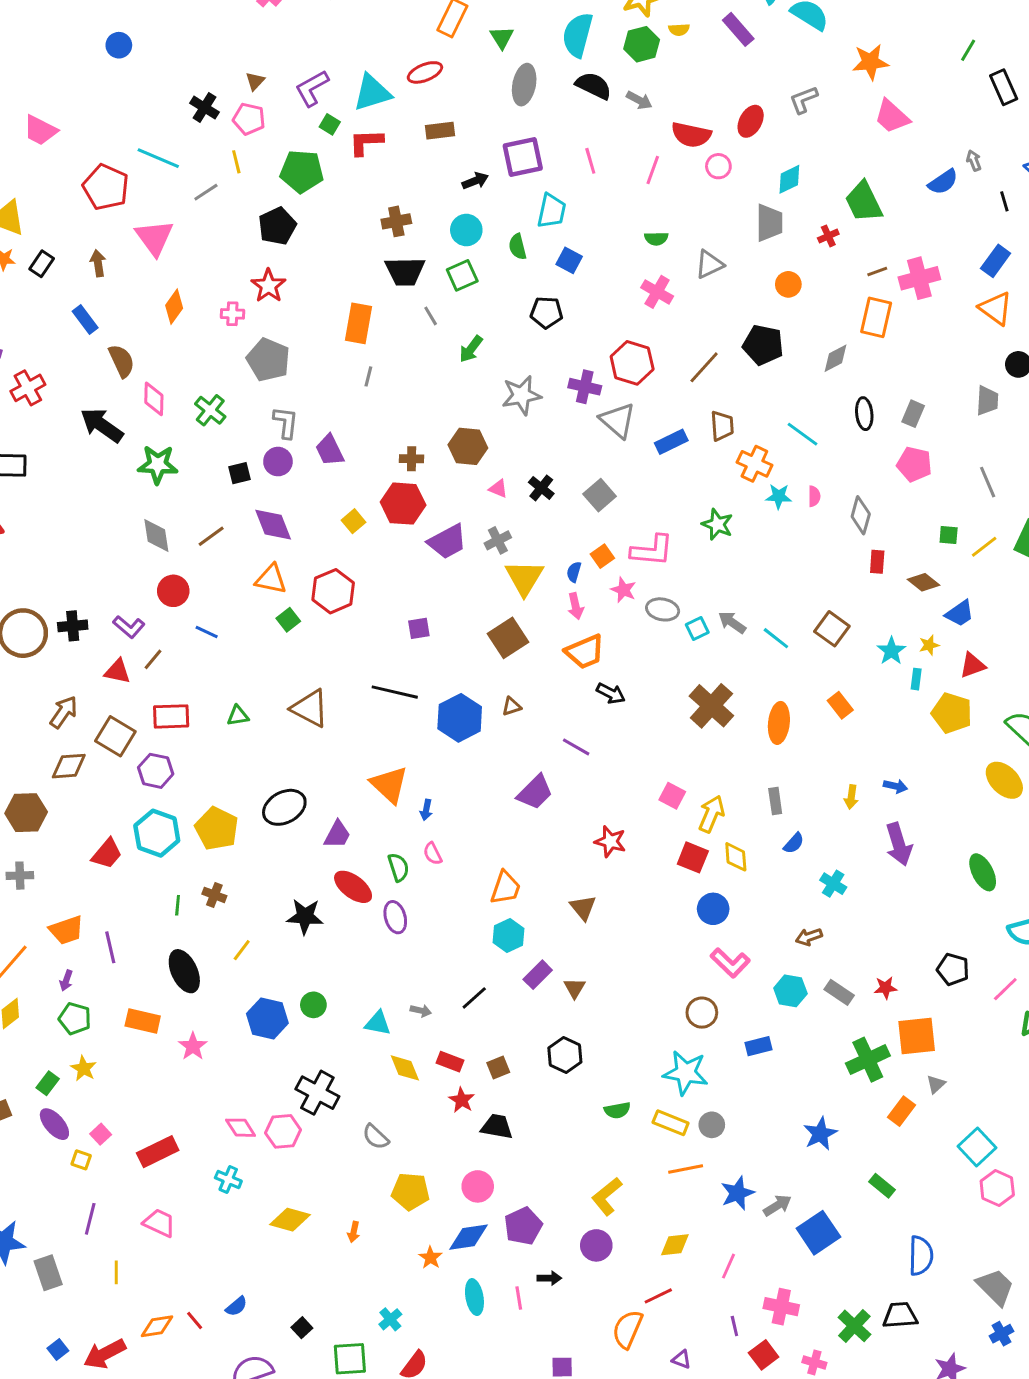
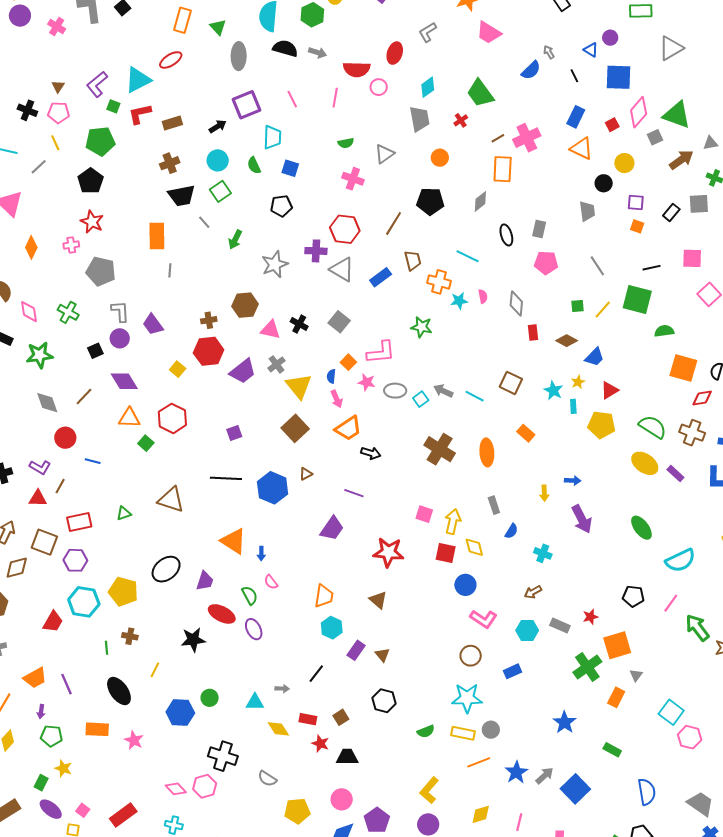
brown rectangle: (440, 131) -> (172, 123), moved
pink triangle: (498, 489) -> (270, 330), size x1.5
red star: (610, 841) -> (388, 552), size x1.4

